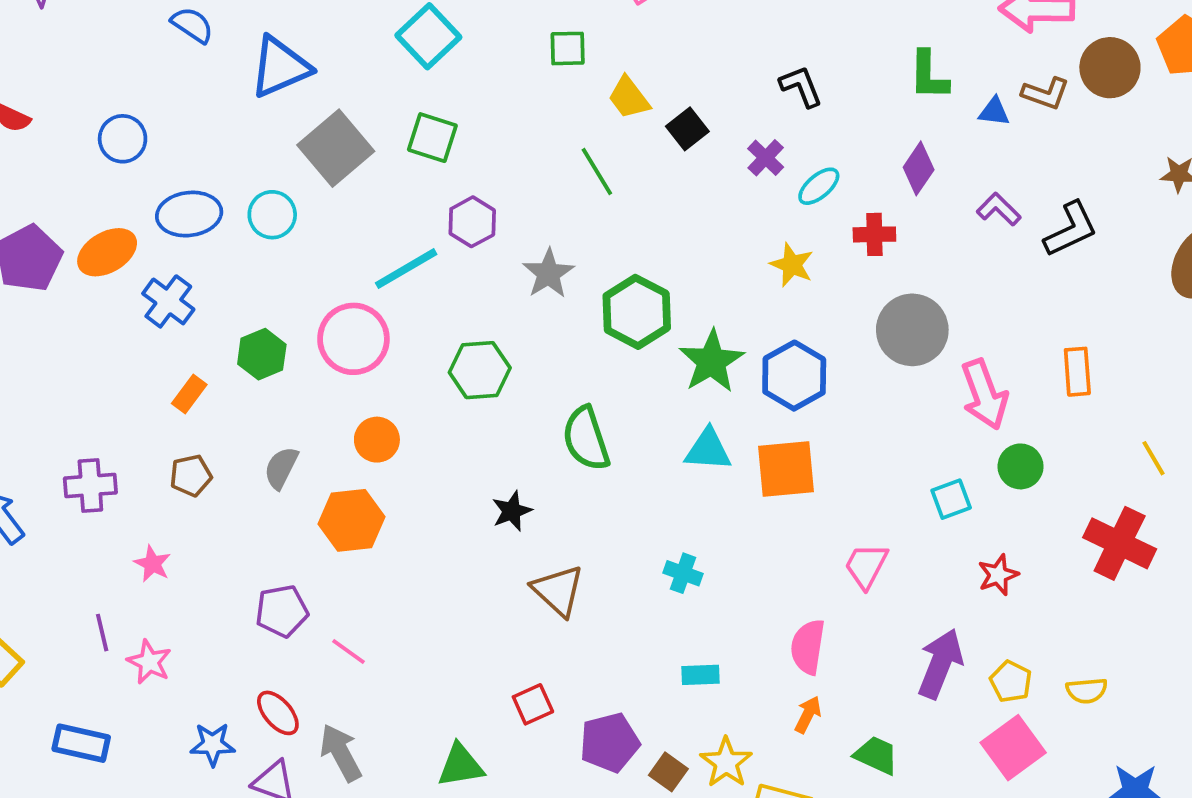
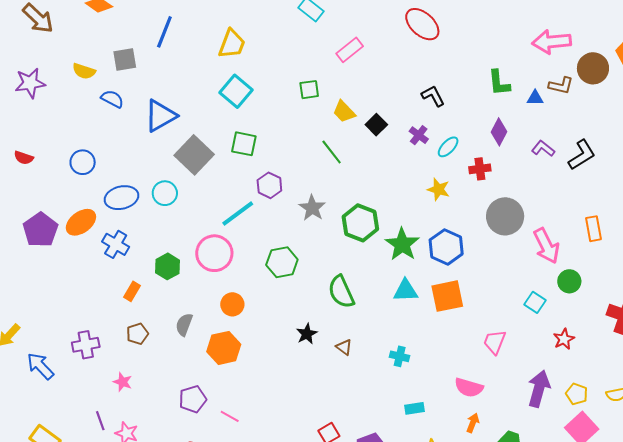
cyan square: (951, 499) -> (535, 302), turned -30
brown triangle: (558, 591) -> (344, 347), moved, size x0.6
pink semicircle: (808, 647) -> (469, 388), turned -76

